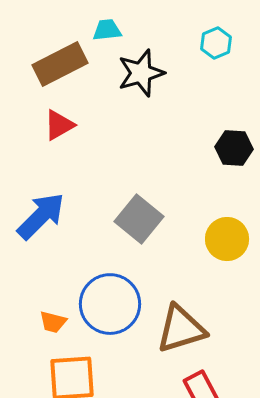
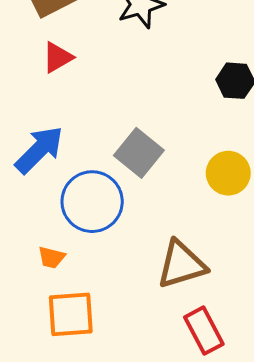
blue circle: (110, 304) -> (92, 202), moved

